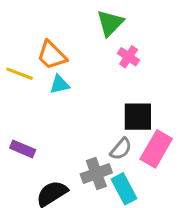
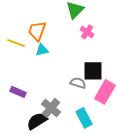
orange trapezoid: (52, 55) -> (37, 31), turned 65
gray semicircle: (121, 149) -> (78, 83), moved, turned -112
gray cross: (96, 173) -> (51, 108), moved, turned -30

